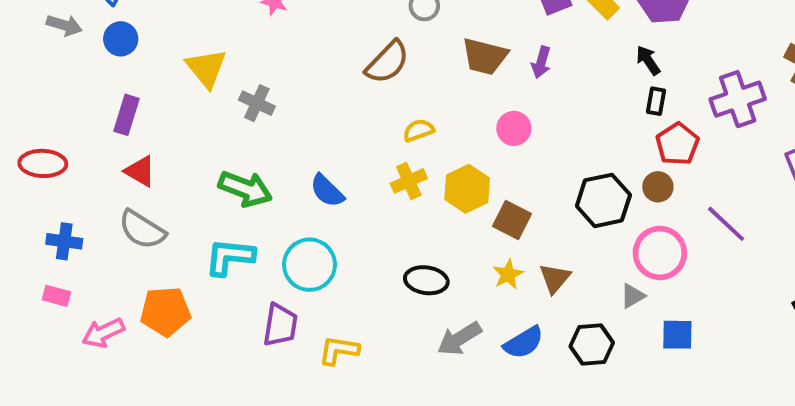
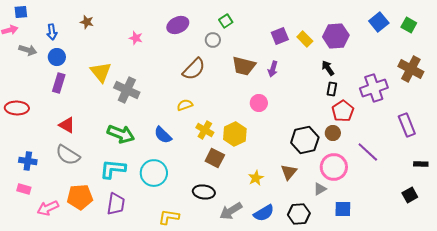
gray cross: (257, 103) -> (127, 90), size x1.4
purple rectangle: (127, 115) -> (59, 83), moved
yellow semicircle: (419, 130) -> (185, 105), moved
red ellipse: (43, 163) -> (17, 108), moved
yellow cross: (409, 181) -> (205, 130), turned -36
brown square: (512, 220) -> (215, 158), moved
brown triangle: (555, 278) -> (289, 172), moved
black ellipse: (426, 280) -> (204, 192), moved
purple trapezoid: (280, 325) -> (116, 204), moved

